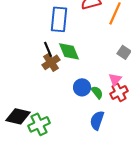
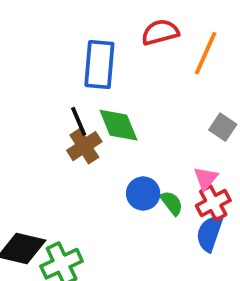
blue semicircle: (97, 120) -> (209, 233), moved

